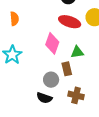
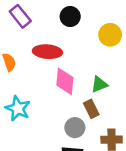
red ellipse: (70, 22) -> (47, 52), moved

